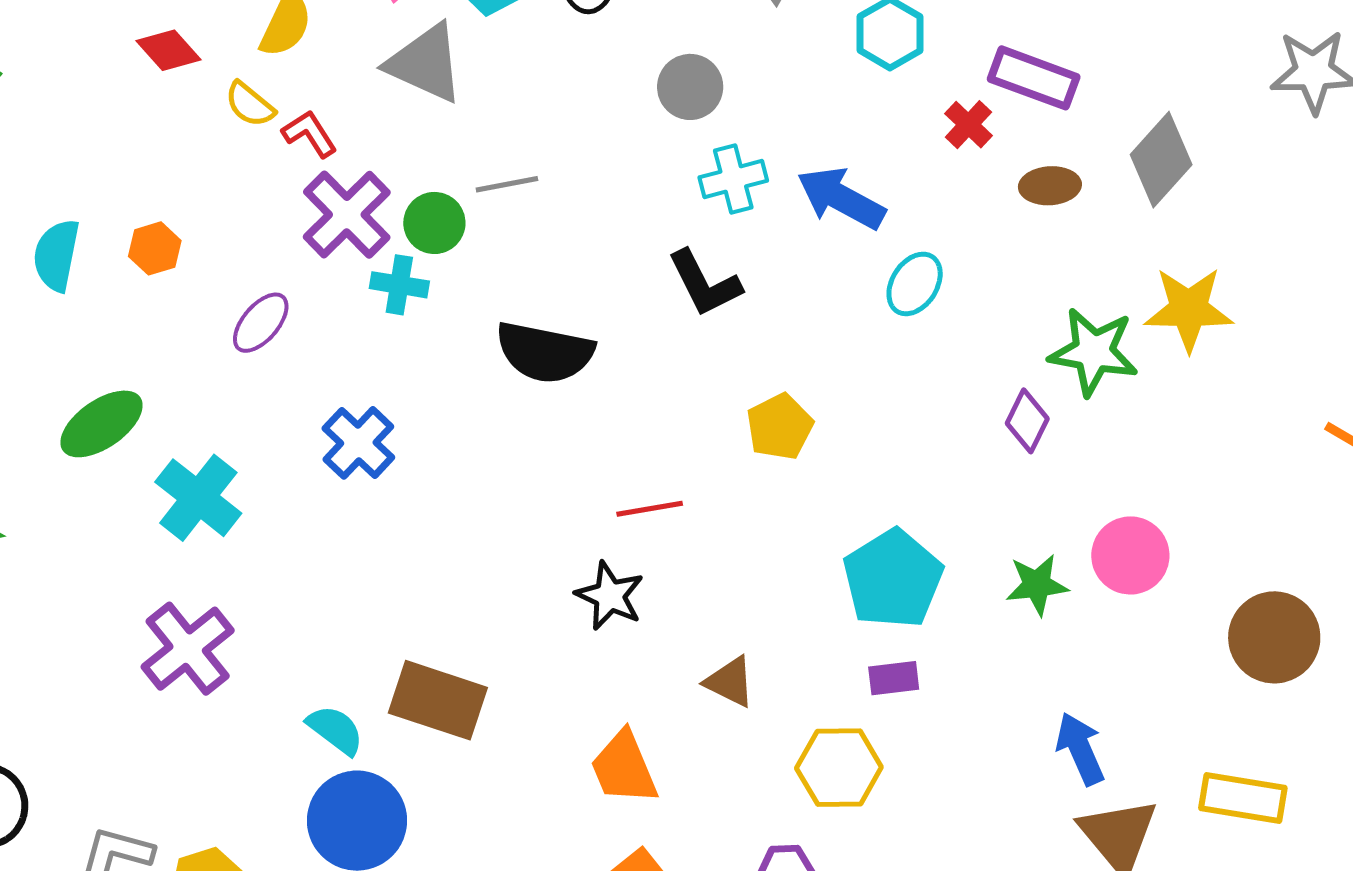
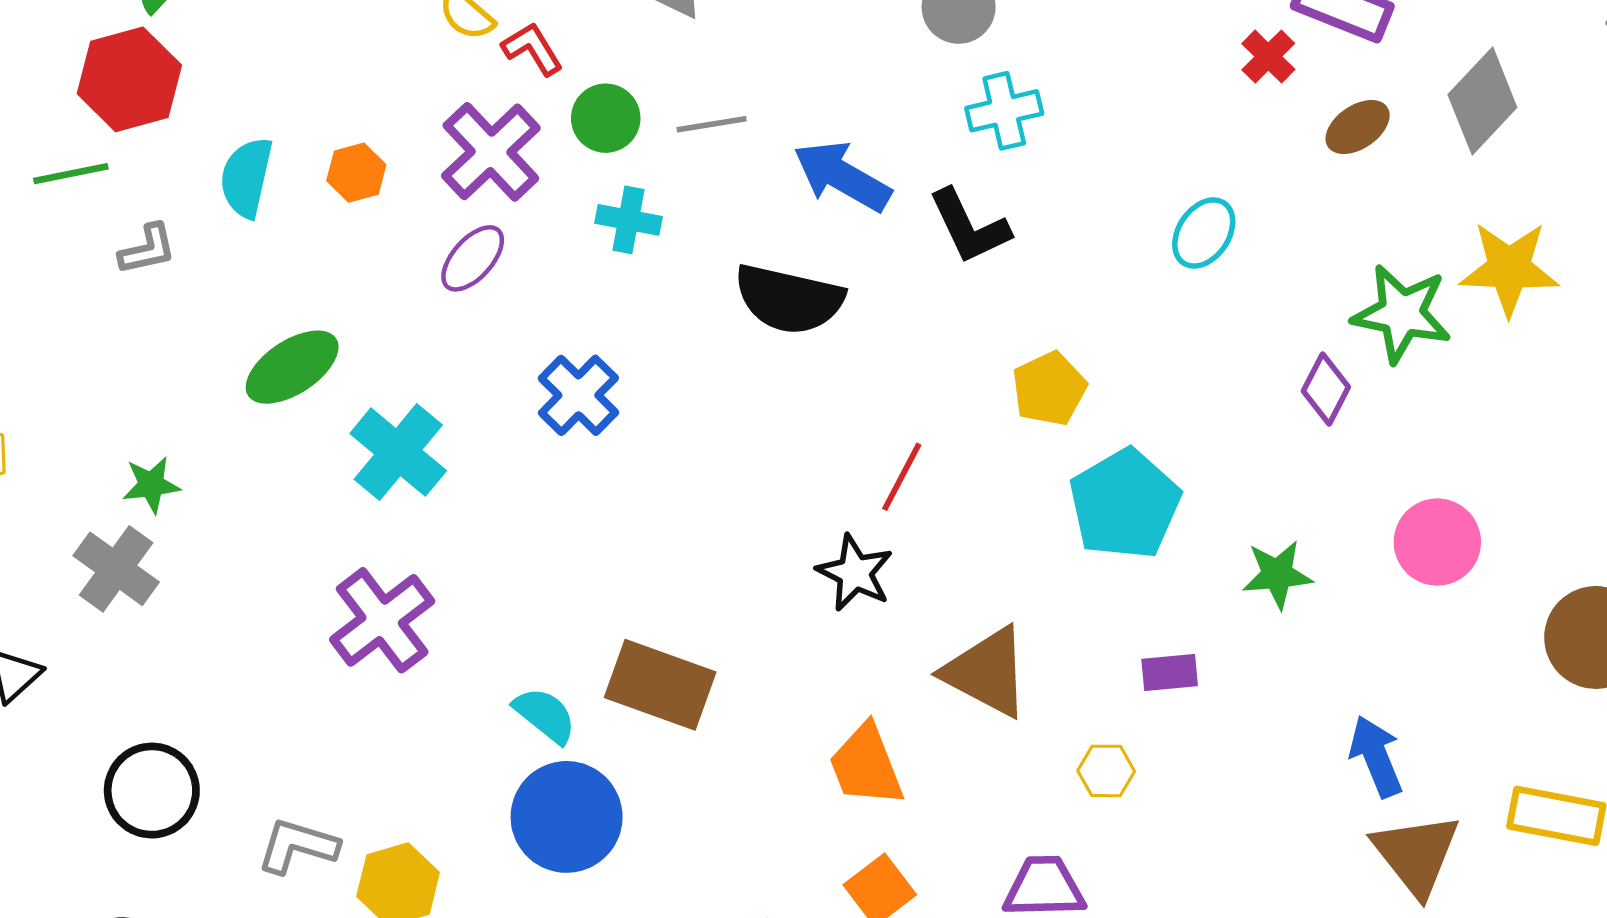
gray line: (507, 184) -> (712, 124), moved
brown ellipse: (1050, 186) -> (1358, 127), turned -32
blue arrow: (841, 198) -> (842, 176), moved
purple cross: (347, 215) -> (491, 152), moved
green circle: (434, 223) -> (606, 118), moved
red line: (650, 509) -> (902, 477), turned -54
cyan pentagon: (893, 579) -> (1125, 504), moved
green star: (1037, 585) -> (1277, 574), moved
brown triangle: (730, 682) -> (987, 672), size x1.6
yellow hexagon: (839, 768) -> (1106, 771), size x0.6

